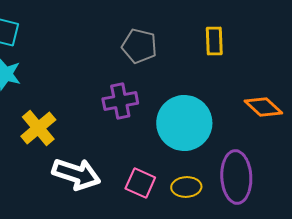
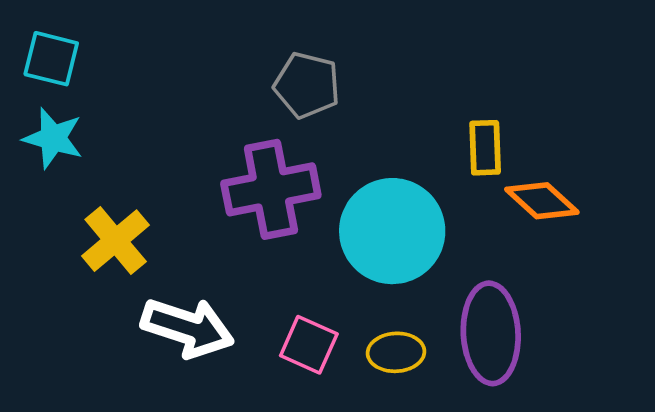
yellow rectangle: (214, 41) -> (485, 148), moved
purple cross: (120, 101) -> (271, 189), size x1.4

